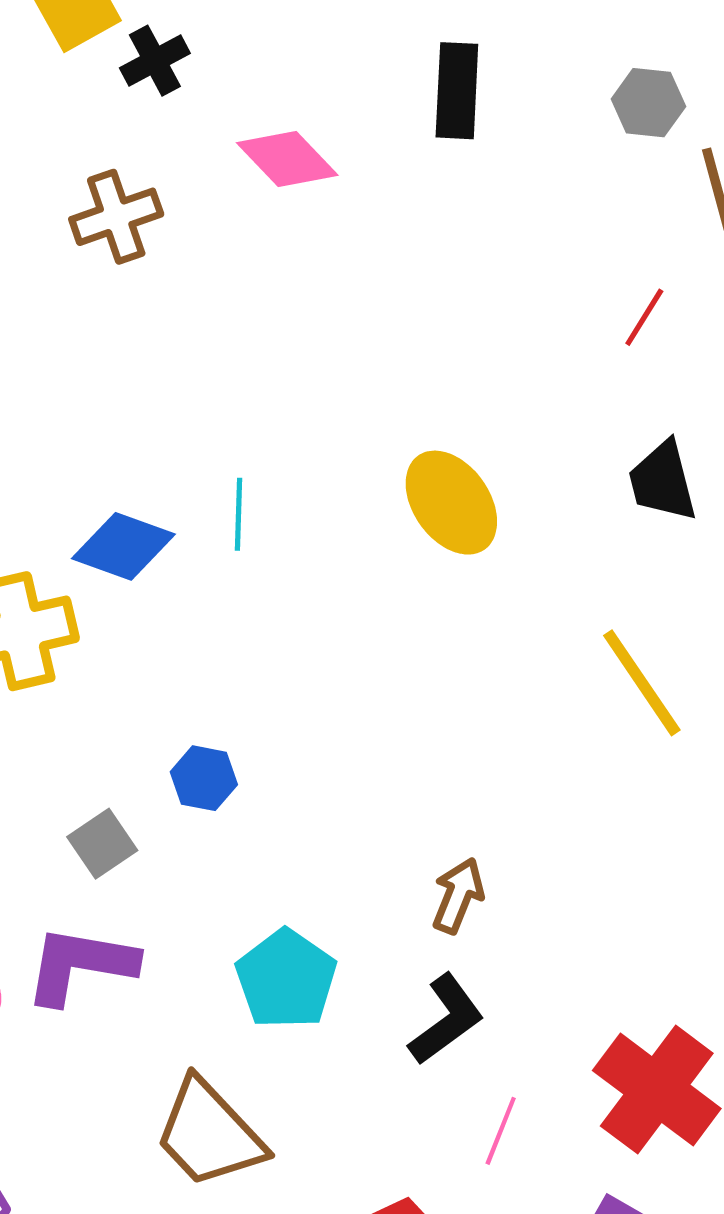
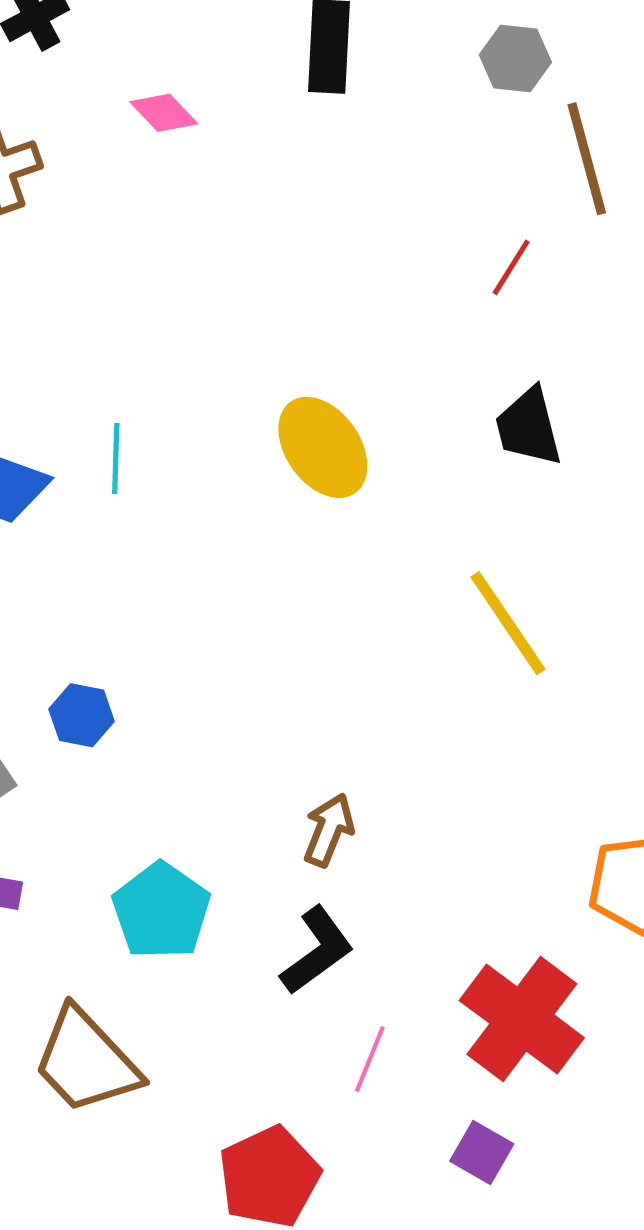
pink diamond: (287, 159) -> (164, 113), size x0.7

